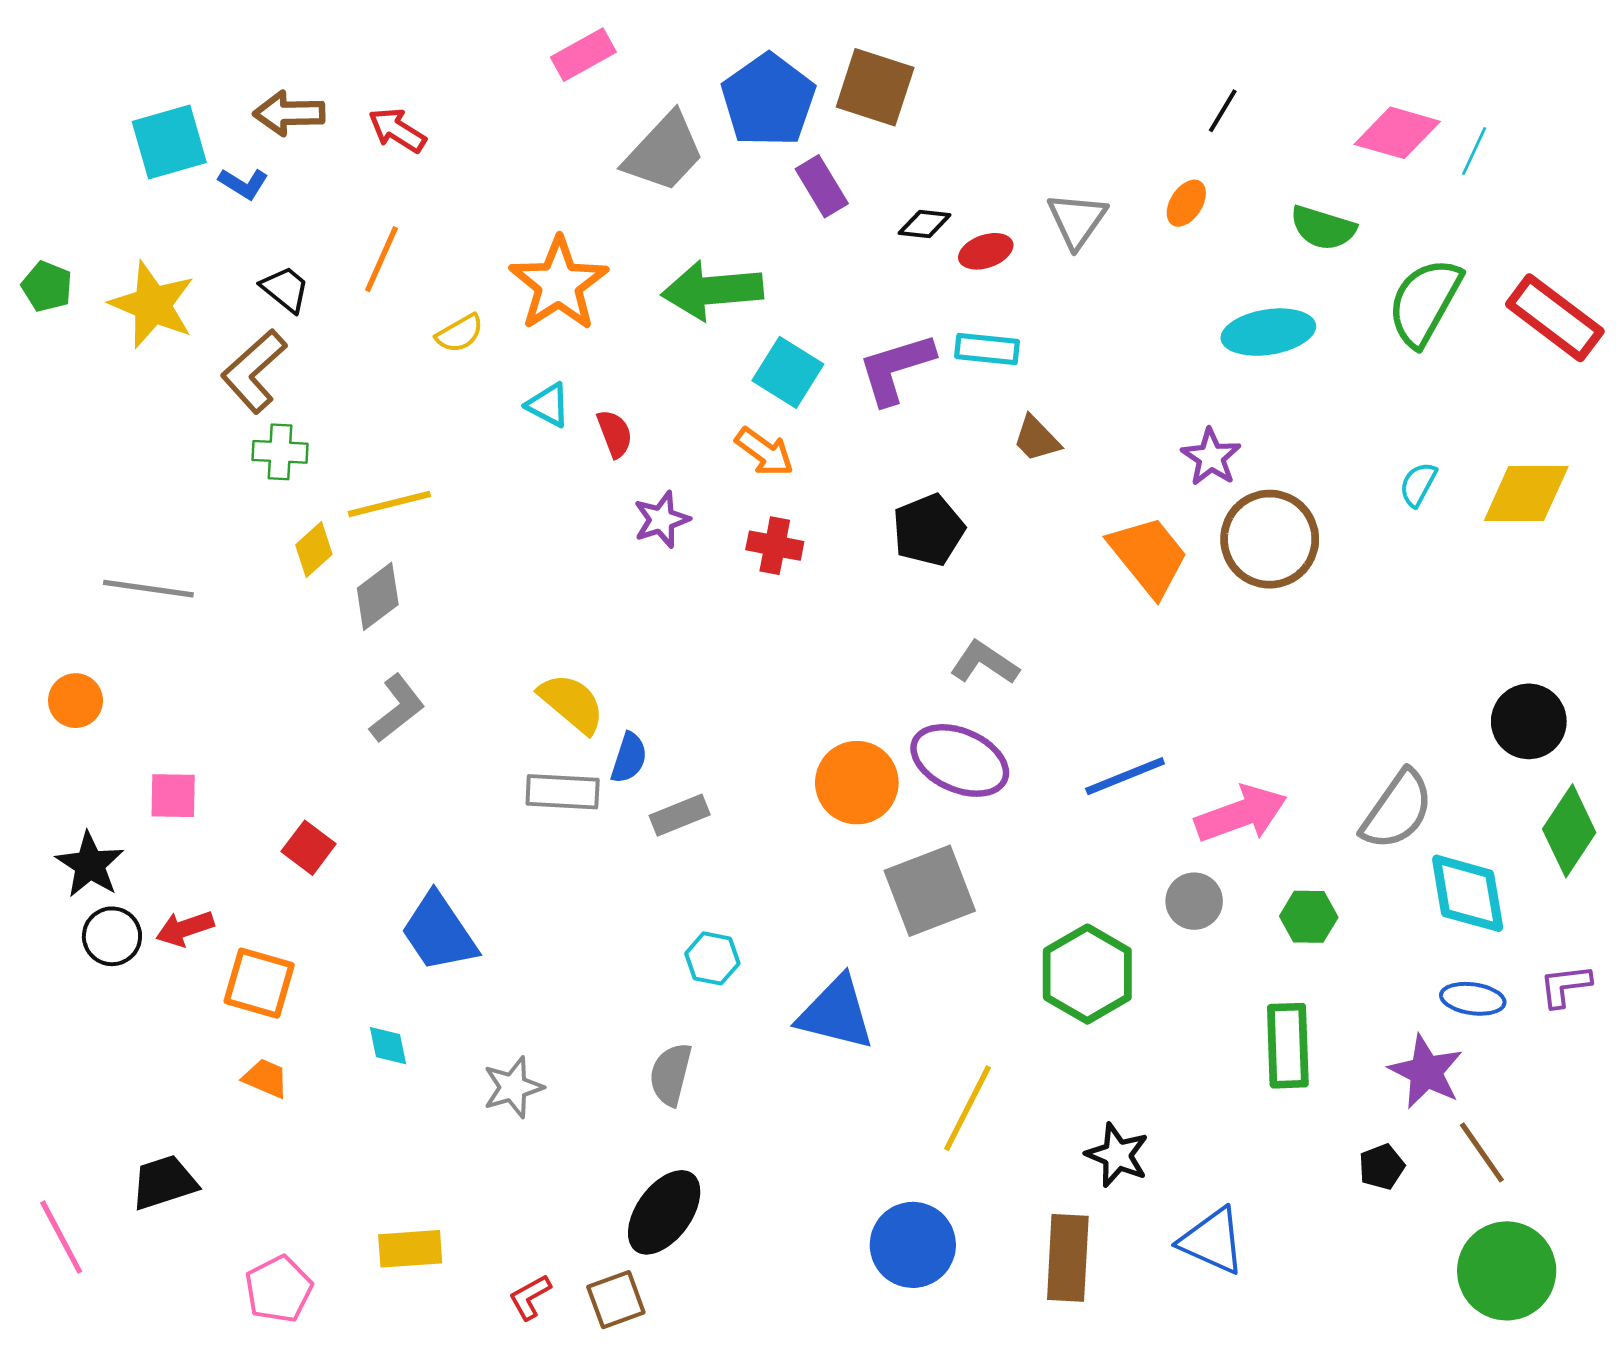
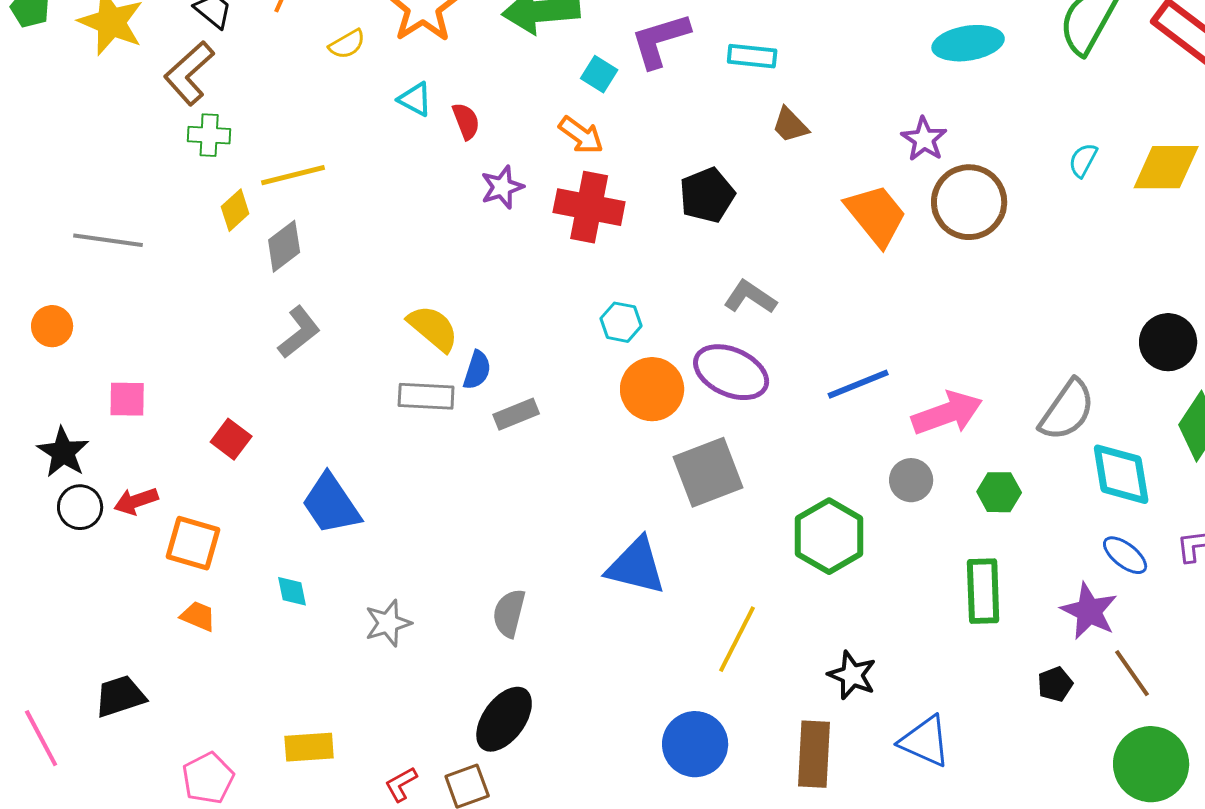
purple L-shape: (896, 369) -> (660, 40), moved
cyan square: (788, 372) -> (599, 74), size x0.7
red cross: (775, 546) -> (589, 207), size x1.6
cyan hexagon: (712, 958) -> (621, 322), moved
blue ellipse: (1473, 999) -> (1125, 555), turned 30

